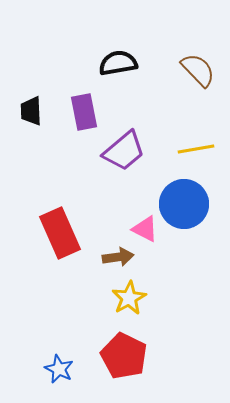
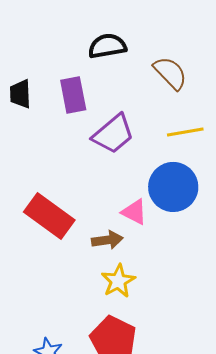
brown semicircle: (198, 70) -> (170, 73), moved
red rectangle: (60, 233) -> (49, 216), turned -30

